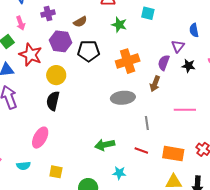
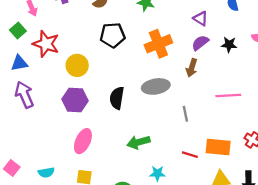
purple hexagon: (61, 41) -> (75, 100), moved
purple triangle: (178, 46) -> (201, 18), moved, turned -32
purple semicircle: (164, 63) -> (200, 43), turned 35
black semicircle: (53, 101) -> (117, 98), moved
pink ellipse: (40, 138) -> (83, 141), moved
red line: (141, 150) -> (190, 155), moved

